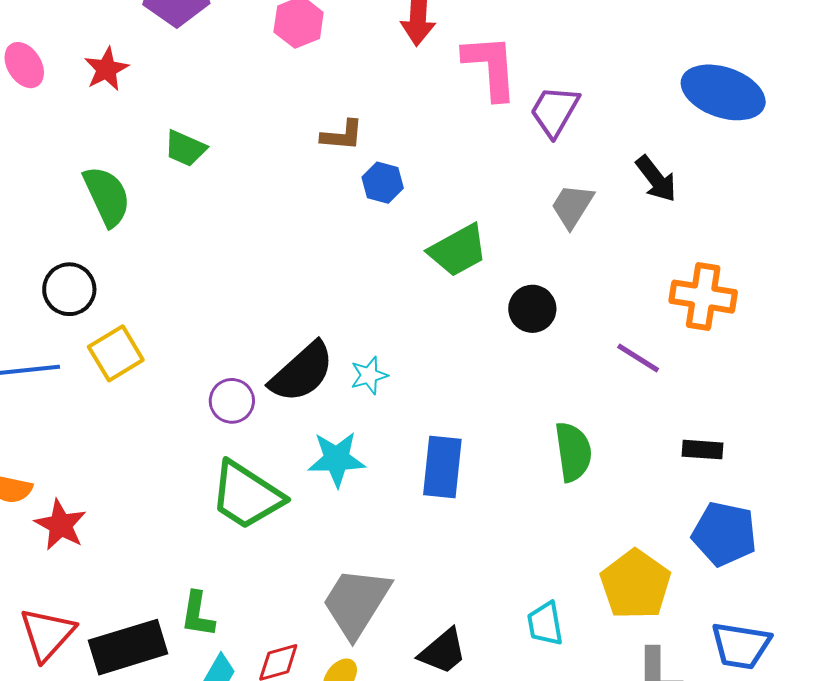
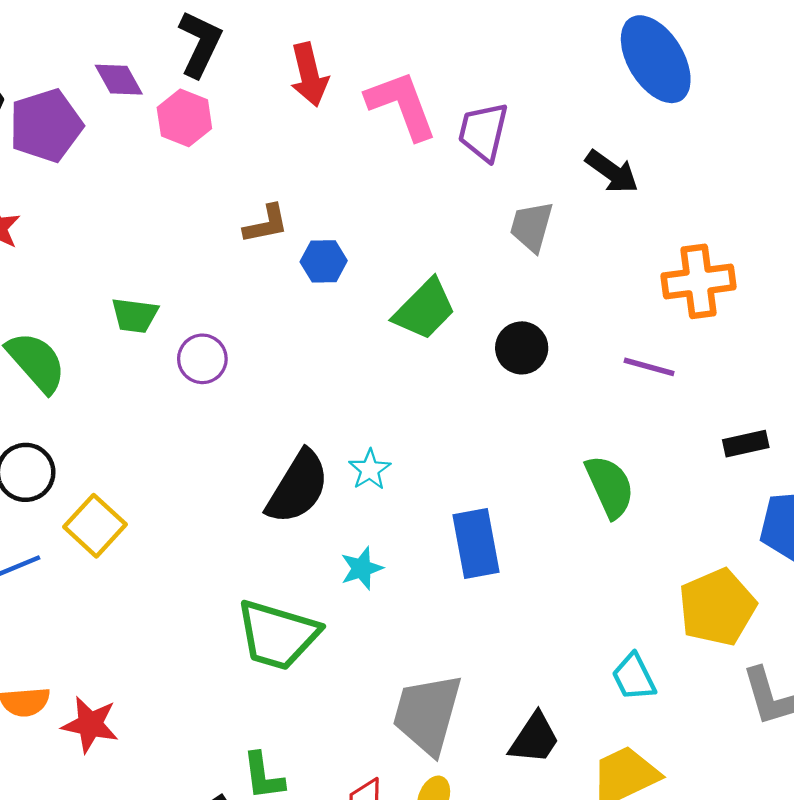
blue ellipse: (723, 92) -> (656, 59), turned 56
green trapezoid: (185, 148) -> (135, 315), moved
purple circle: (232, 401) -> (202, 359), moved
cyan star: (337, 459) -> (362, 568), size x0.7
yellow pentagon: (636, 584) -> (717, 607), turned 30

